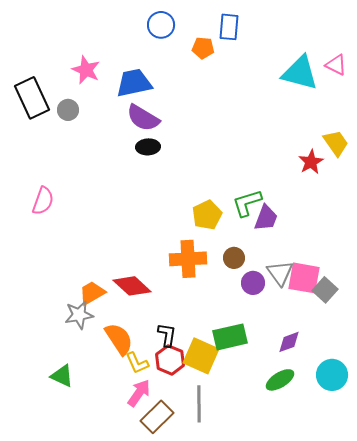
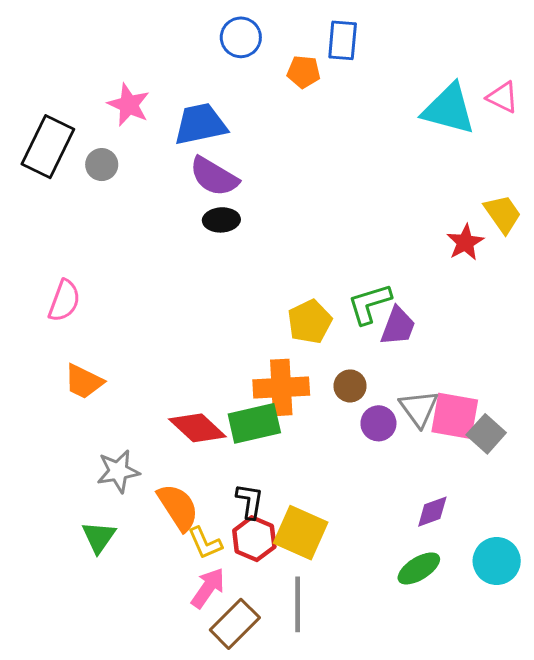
black rectangle: (32, 98) -> (48, 147), turned 51
orange trapezoid: (92, 293) -> (84, 381), moved, turned -124
green rectangle: (230, 337) -> (254, 423), moved
green triangle: (62, 376) -> (99, 537), moved, turned 40

